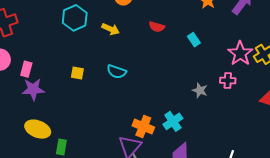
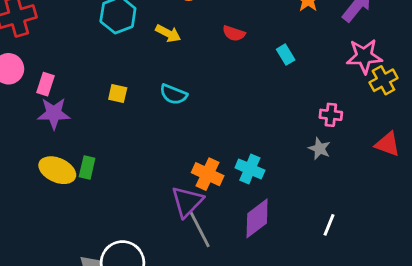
pink star: (240, 53) -> (364, 56), moved, turned 30
gray star: (200, 90) -> (320, 149), moved
cyan cross: (173, 121) -> (250, 169), turned -36
green rectangle: (61, 147) -> (87, 168), moved

